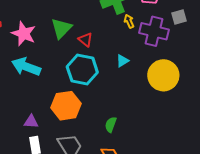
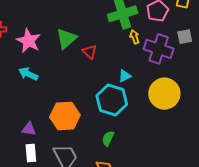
cyan arrow: (26, 67) -> (28, 74), size x0.7
cyan hexagon: (82, 69) -> (112, 100), moved

